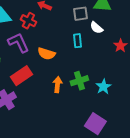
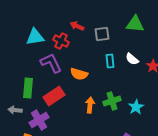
gray square: (80, 14) -> (102, 34), moved
white semicircle: (96, 28) -> (132, 59), moved

